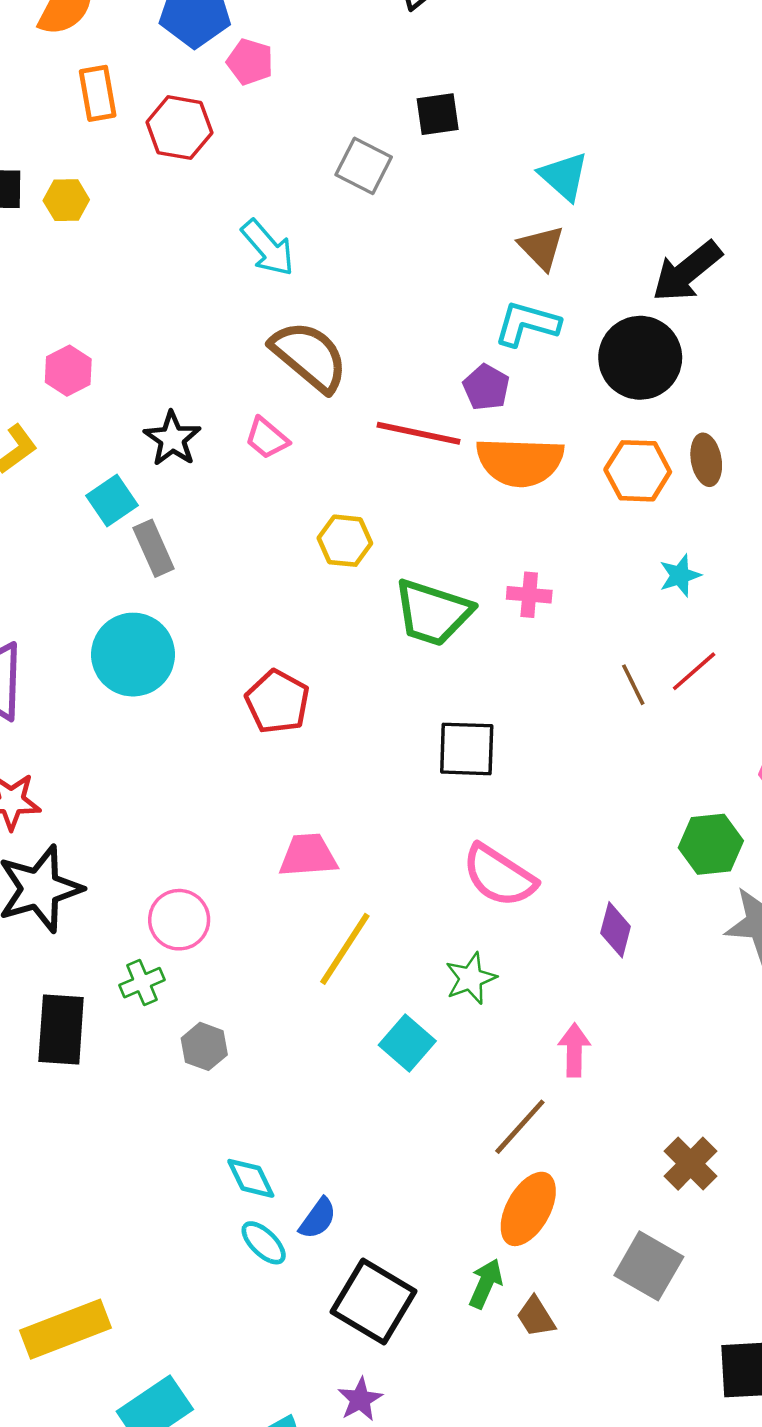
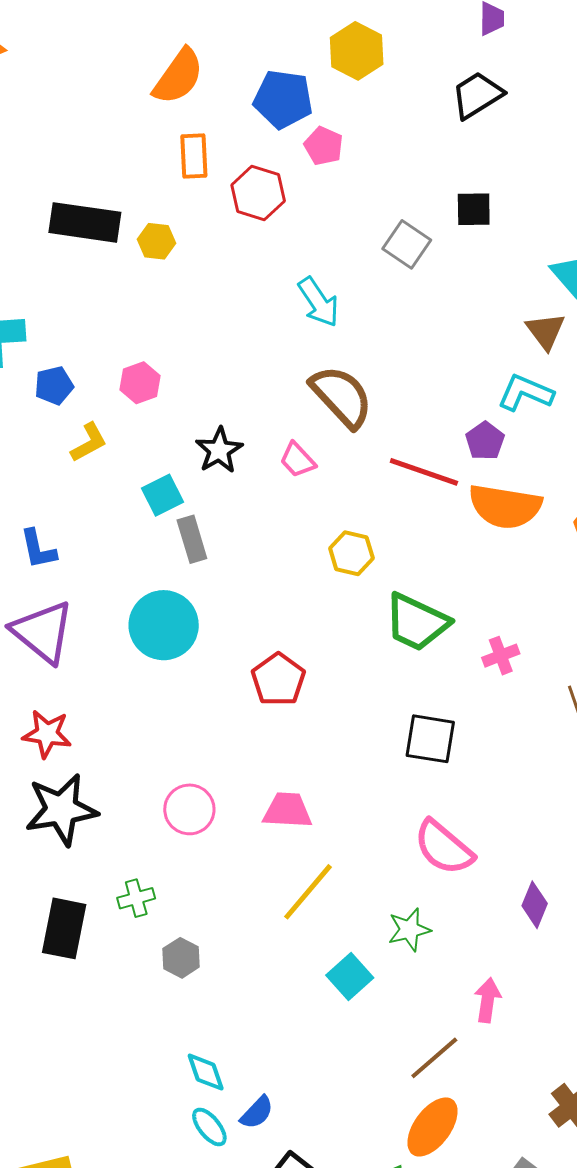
pink cross: (529, 595) -> (501, 656), moved, turned -33
pink circle: (179, 920) -> (189, 809), moved

